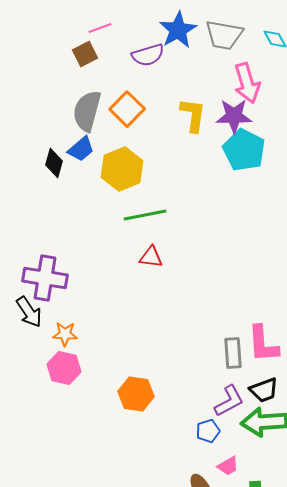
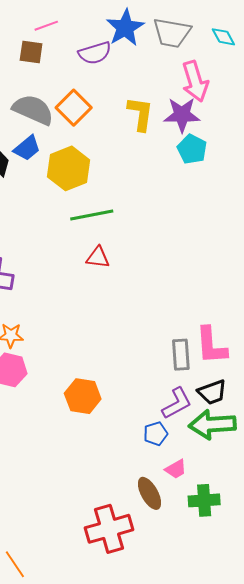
brown square: (85, 54) -> (31, 52), turned 35
gray semicircle: (87, 111) -> (33, 110), turned 99
cyan pentagon: (244, 150) -> (192, 149), size x0.7

